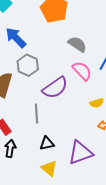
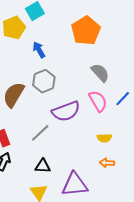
blue arrow: (16, 38) -> (39, 50), size x0.7
gray line: (37, 113) -> (40, 133), turned 36

